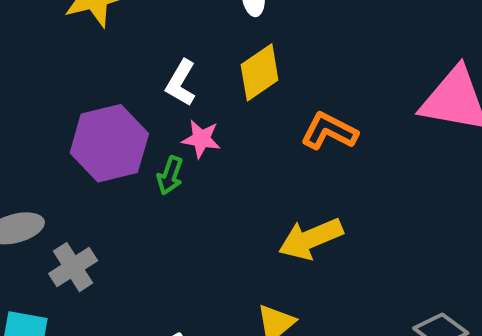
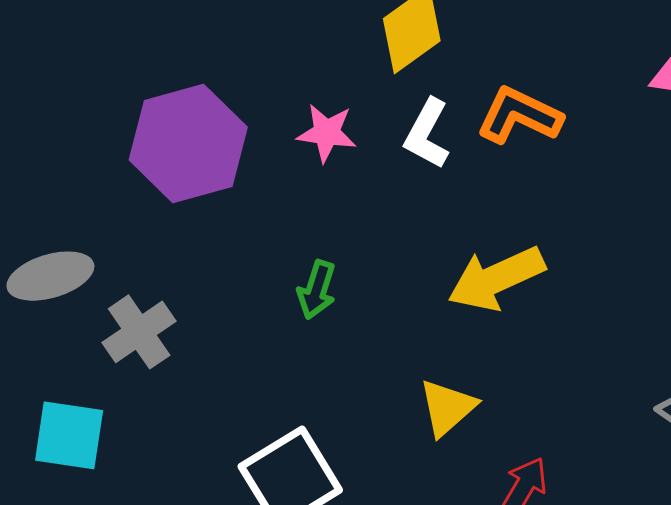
white L-shape: (181, 83) -> (427, 134), moved
green arrow: (170, 175) -> (317, 290), moved

